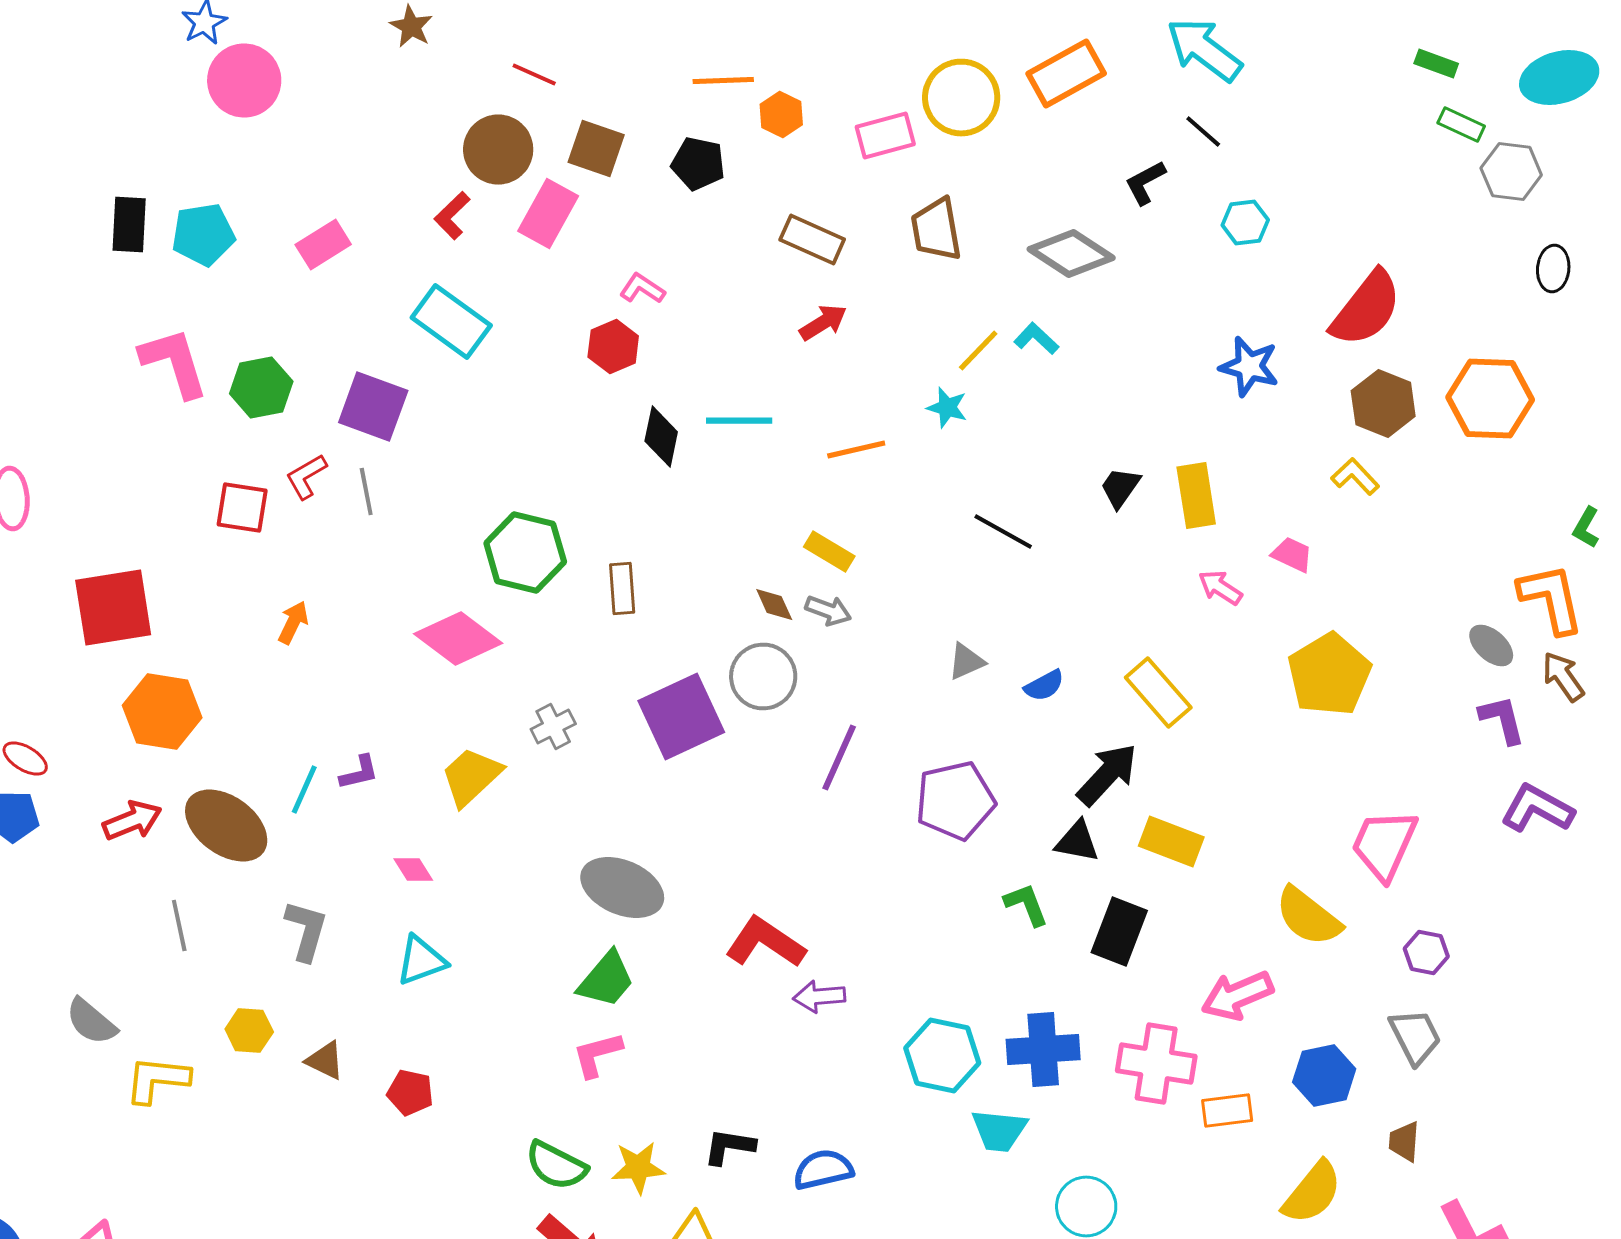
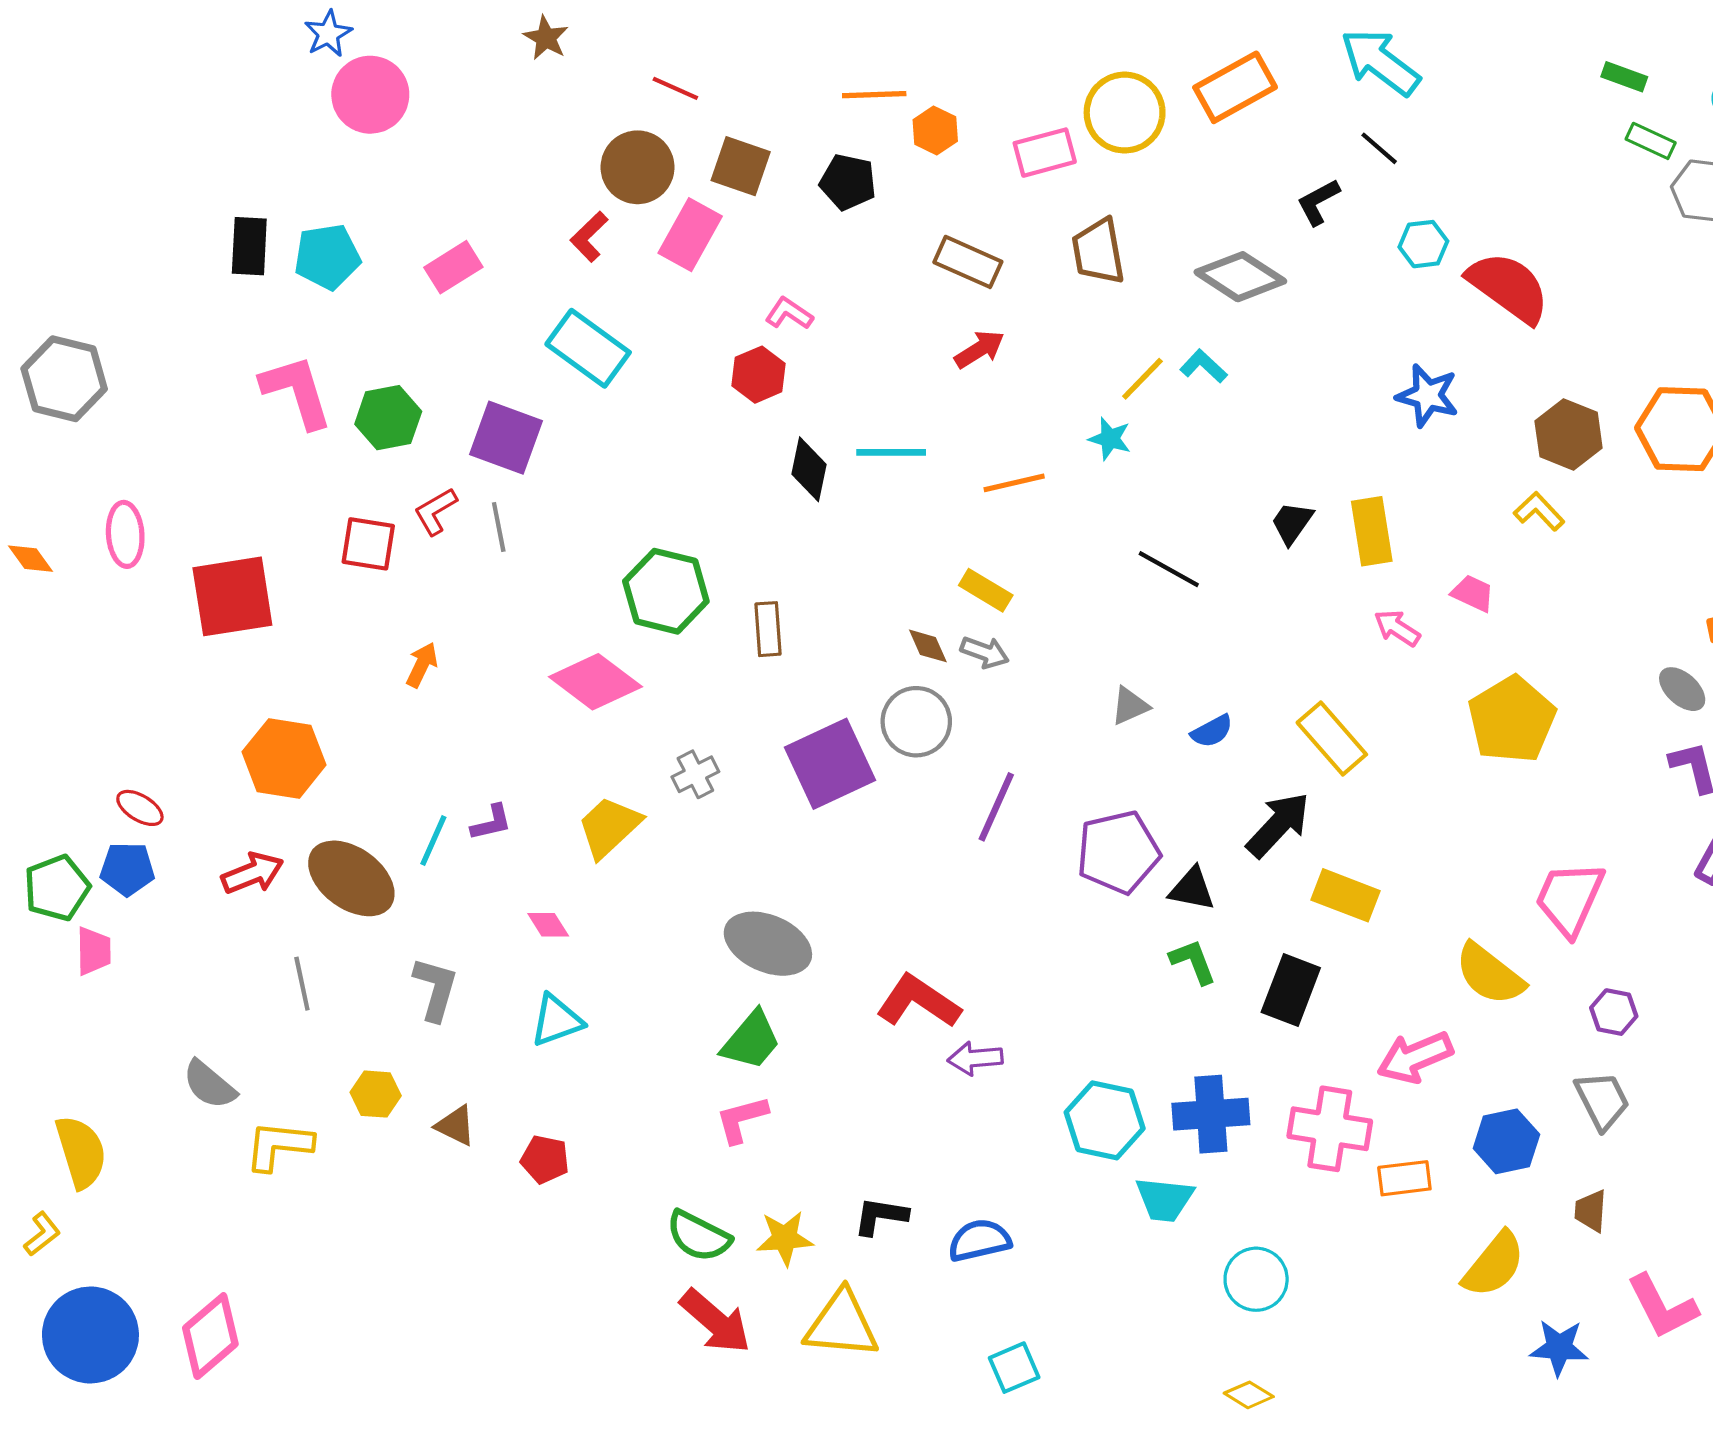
red semicircle: (1366, 308) -> (1509, 287), moved, turned -92
red square: (113, 608) -> (232, 596), moved
black triangle: (1077, 842) -> (1192, 889), moved

